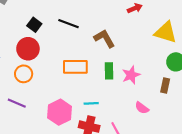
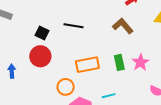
brown L-shape: (104, 39) -> (123, 26), moved
orange circle: (24, 74) -> (66, 87), moved

